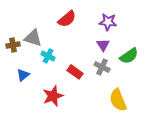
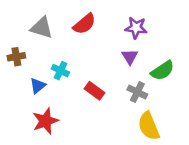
gray triangle: (33, 38) -> (42, 28), moved
gray cross: (102, 67) -> (137, 92), moved
blue triangle: (23, 75) -> (38, 86), moved
red star: (53, 96) -> (45, 121), moved

